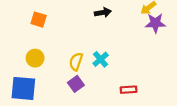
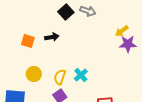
black arrow: (103, 13) -> (52, 37), moved
yellow circle: (35, 58) -> (34, 74), moved

